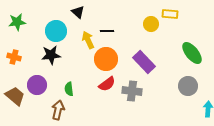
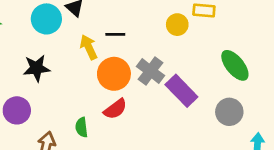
cyan circle: (56, 31) -> (46, 19), moved
purple rectangle: (144, 62) -> (181, 91), moved
green semicircle: (69, 89) -> (82, 127), moved
gray cross: (132, 91) -> (151, 71), moved, turned 30

